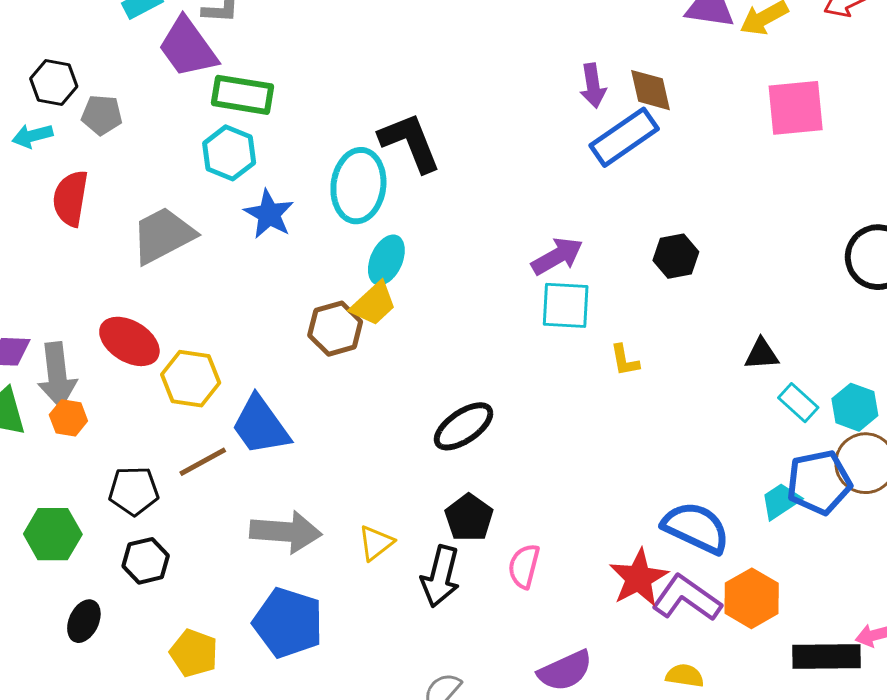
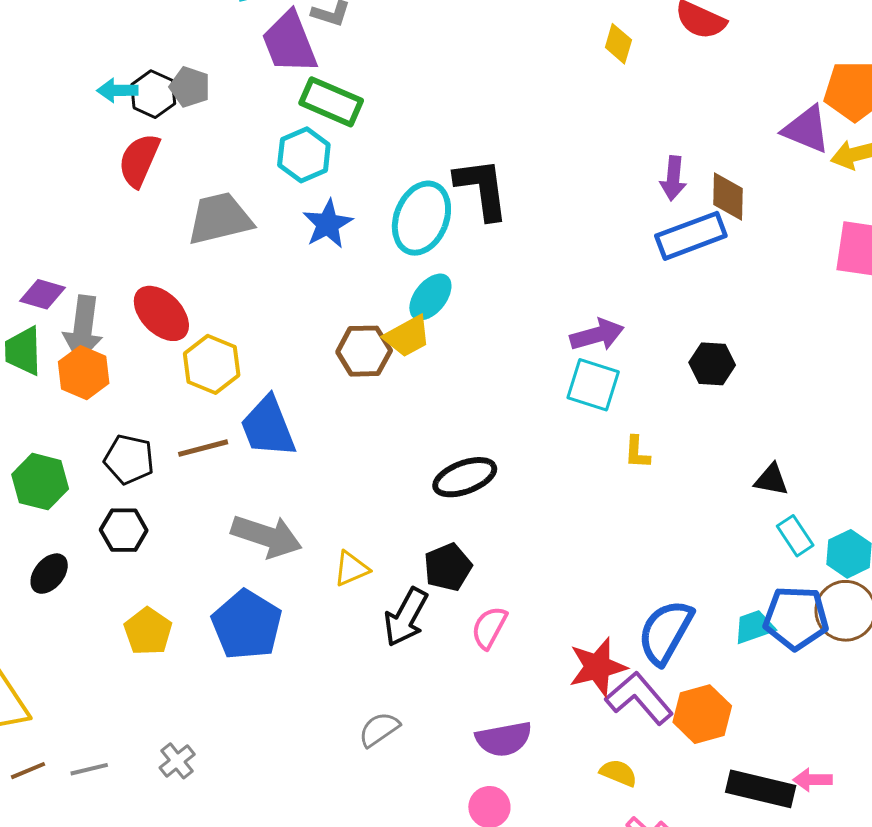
black hexagon: (54, 82) -> (153, 94), moved
orange hexagon: (68, 418) -> (84, 373), size x1.4
blue semicircle: (696, 528) -> (665, 632), turned -100

